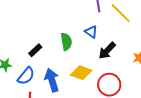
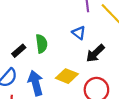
green semicircle: (66, 42) -> (42, 44), moved

